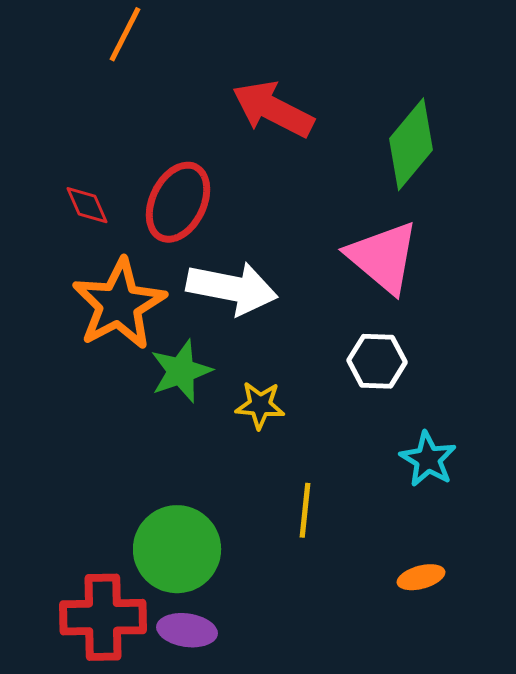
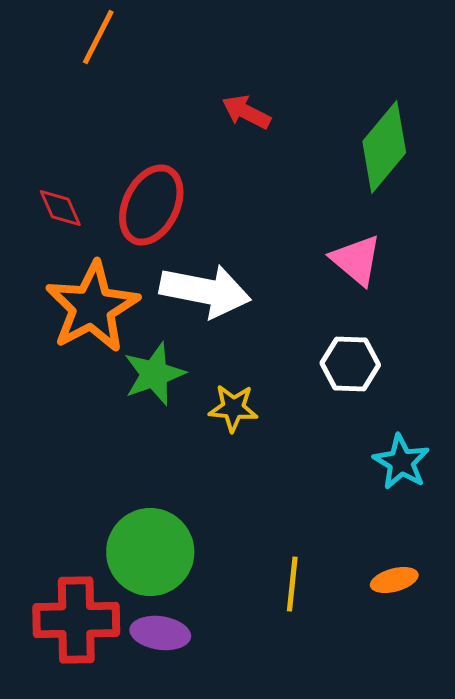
red arrow: (273, 109) -> (246, 112), size x0.6
pink triangle: (383, 257) -> (356, 260), size x0.7
yellow line: (305, 510) -> (292, 584), moved

